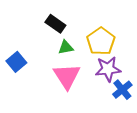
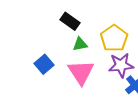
blue square: (16, 62) -> (44, 64), moved

